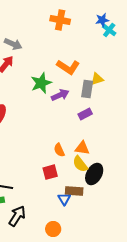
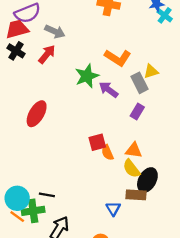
gray rectangle: (87, 89) -> (139, 83), turned -36
purple arrow: (60, 95) -> (109, 90), turned -120
purple rectangle: (85, 114) -> (137, 111), turned -32
red square: (50, 172) -> (97, 142), moved
brown rectangle: (74, 191) -> (136, 195), moved

